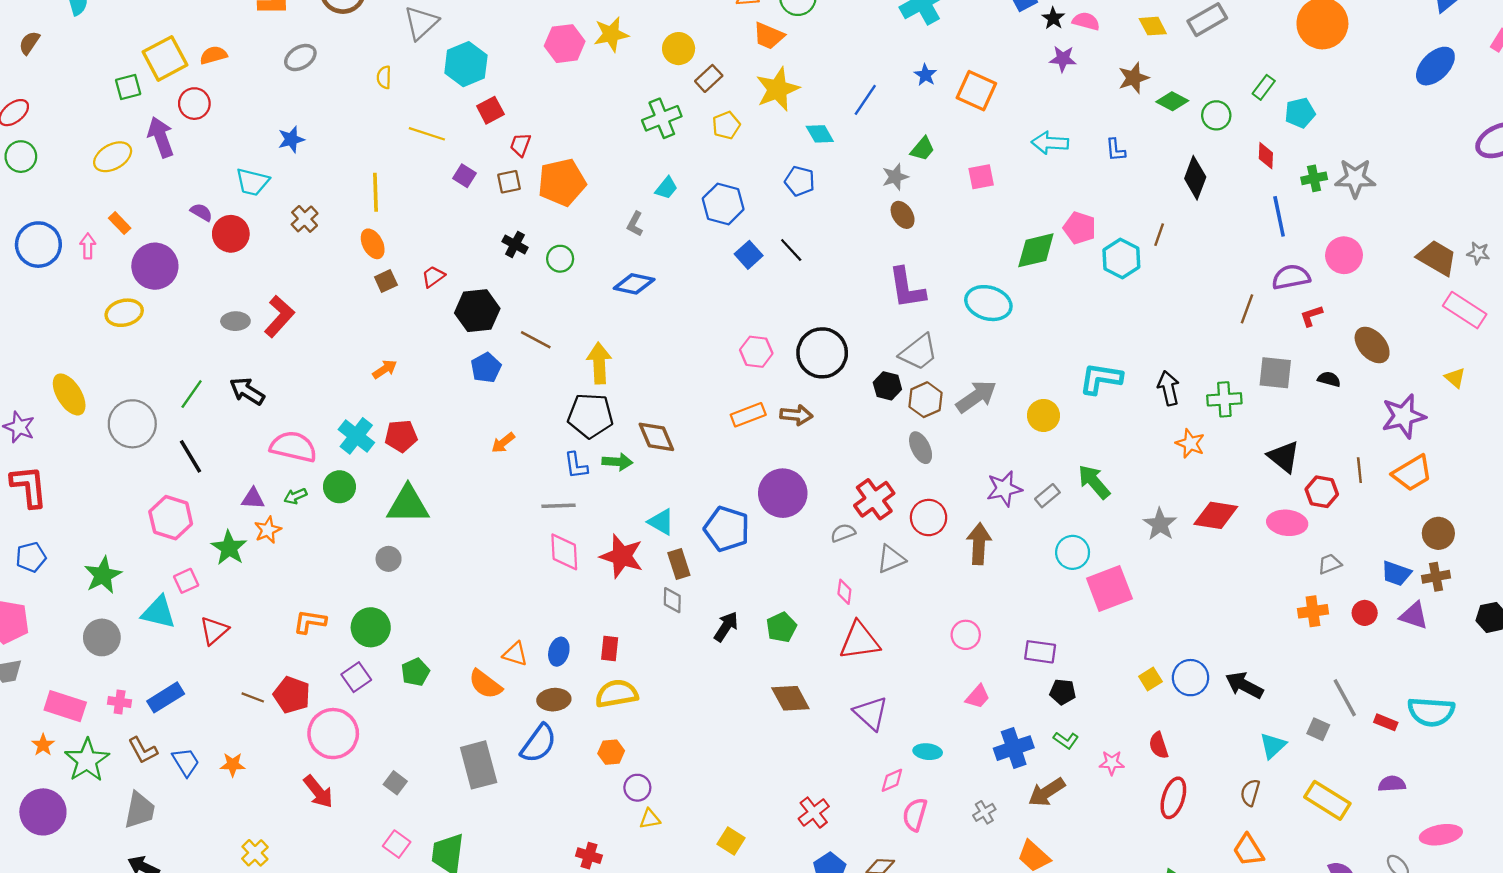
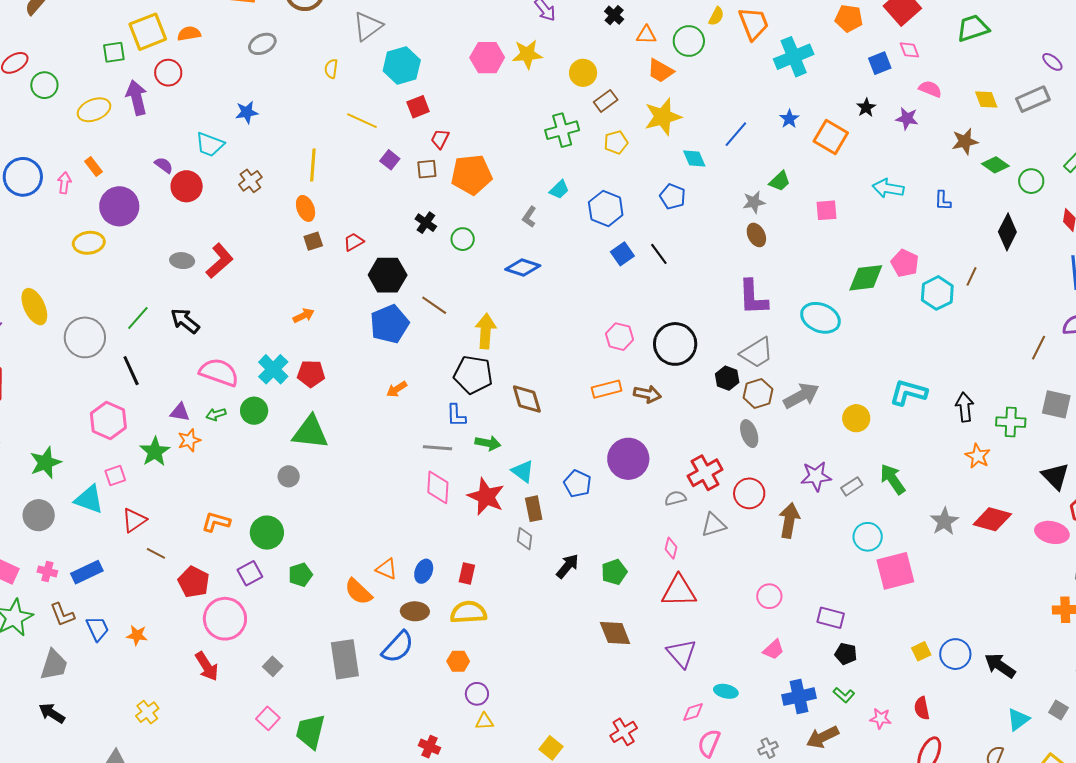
black star: (1053, 18) -> (866, 108), moved
green circle: (21, 157) -> (44, 85), moved
blue pentagon: (486, 368) -> (389, 324), size x1.5
green arrow: (617, 462) -> (488, 443), moved
blue pentagon: (727, 529) -> (577, 484), size x0.7
brown line: (253, 697) -> (156, 553), moved

